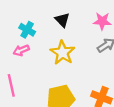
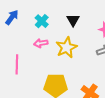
pink arrow: (21, 50) -> (41, 43), moved

